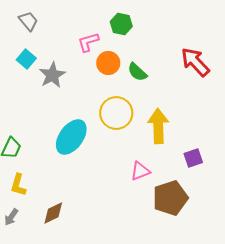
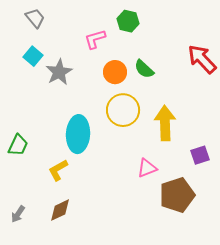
orange circle: (108, 63) -> (115, 72), moved
cyan ellipse: (71, 137) -> (78, 134), turned -33
yellow L-shape: (18, 185) -> (58, 170), moved, turned 45

